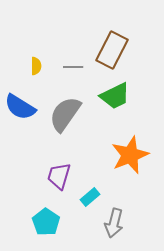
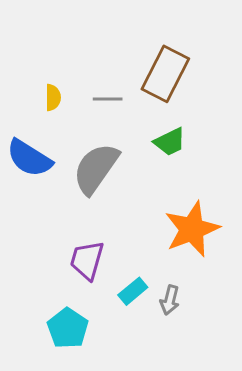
green trapezoid: (115, 96) -> (170, 142), size x0.7
gray arrow: (114, 223) -> (170, 300), moved, size x0.7

